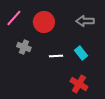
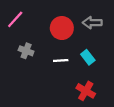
red circle: (44, 22) -> (62, 28), moved

